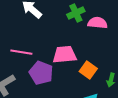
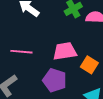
purple pentagon: (41, 73) -> (55, 80), moved

